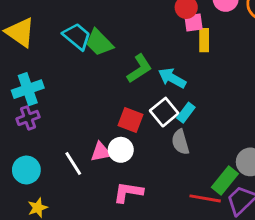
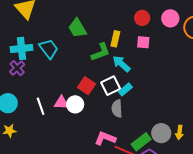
pink square: (194, 22) -> (143, 42), moved
cyan trapezoid: (77, 36) -> (49, 49), moved
yellow rectangle: (204, 40) -> (115, 39), moved
purple cross: (28, 118) -> (17, 68), turned -35
pink L-shape: (128, 192) -> (105, 138), moved

